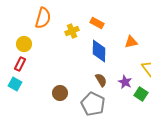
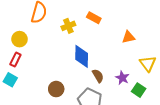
blue diamond: (99, 51) -> (82, 56), moved

